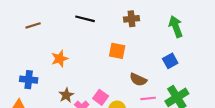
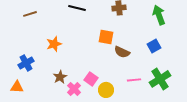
blue cross: (29, 80) -> (26, 63), turned -35
brown semicircle: (138, 80) -> (122, 52), moved

